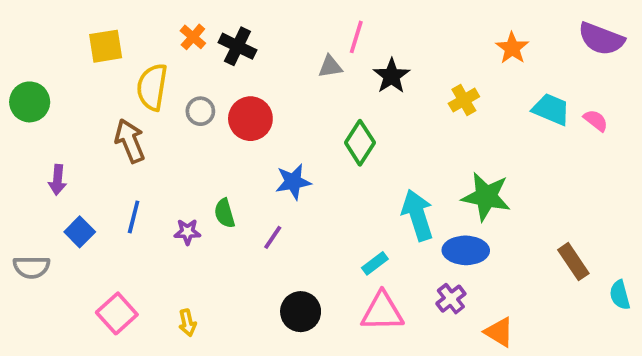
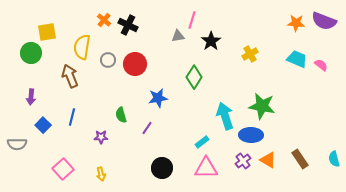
yellow square: (106, 46) -> (47, 32), moved
orange star: (512, 48) -> (296, 23), moved, turned -30
green circle: (30, 102) -> (31, 53), moved
purple star: (187, 232) -> (101, 137), moved
brown rectangle: (573, 262) -> (300, 159), moved
orange triangle: (499, 332) -> (268, 160), moved

